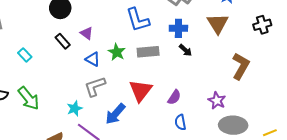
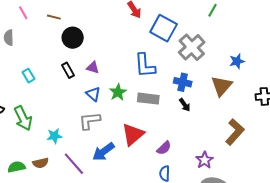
purple triangle: (87, 33) -> (93, 68), turned -32
cyan star: (75, 109) -> (54, 136), moved

